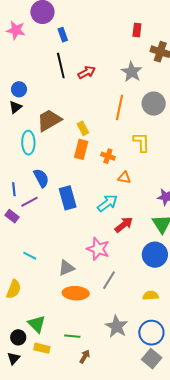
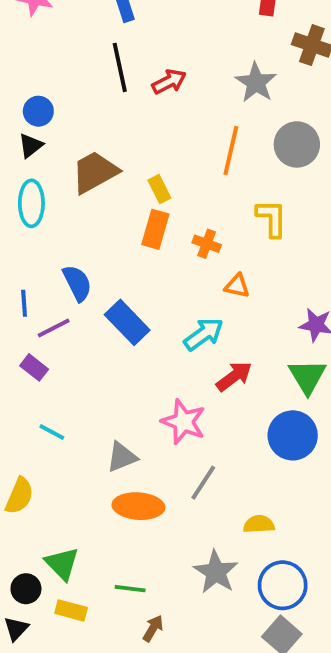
cyan ellipse: (28, 143) -> (31, 203), moved
blue rectangle: (68, 198) -> (127, 322), turned -30
purple rectangle: (12, 216) -> (34, 367), moved
yellow semicircle: (151, 296) -> (259, 524), moved

